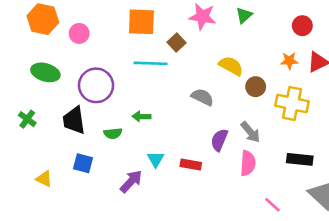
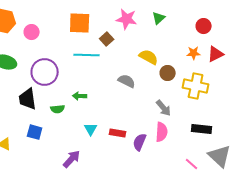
purple semicircle: (219, 140) -> (140, 142), moved
purple arrow: (131, 181) -> (72, 159), moved
pink line: (272, 205) -> (192, 164), moved

